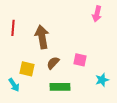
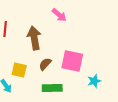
pink arrow: (97, 14) -> (59, 15), moved, turned -63
pink square: (80, 60) -> (72, 61), size x1.6

